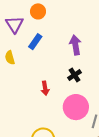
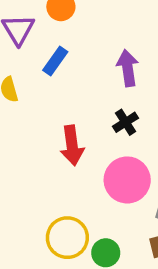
red arrow: (45, 88) -> (72, 145), size x1.5

